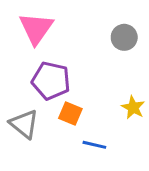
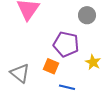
purple pentagon: (51, 81) -> (66, 44), moved

